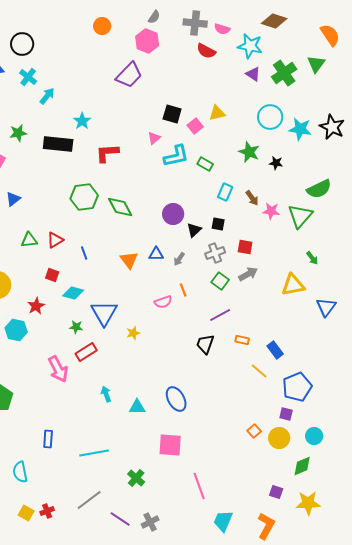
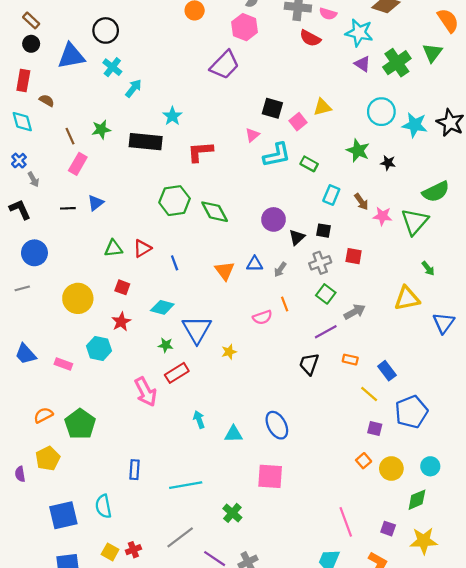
gray arrow: (248, 274) -> (355, 312), moved
red square: (52, 275) -> (122, 287), moved
purple square: (286, 414) -> (375, 428), moved
pink line: (199, 486) -> (346, 522), moved

